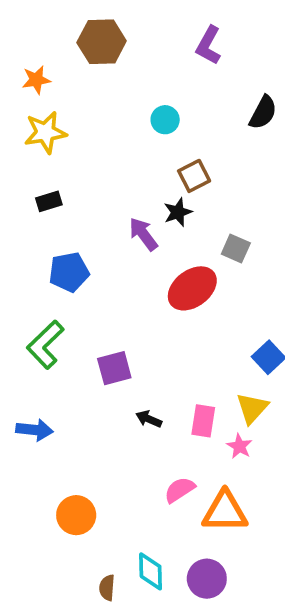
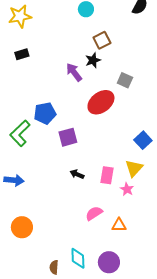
blue pentagon: (69, 272) -> (45, 113), moved
purple square: (114, 368) -> (68, 137), moved
orange triangle: (225, 512) -> (119, 225), size x0.6
orange circle: (76, 515) -> (22, 227), moved

